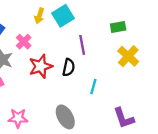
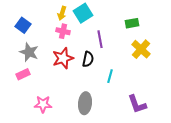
pink cross: (24, 42) -> (63, 31), moved, turned -32
gray ellipse: (65, 117) -> (85, 103), turned 35

